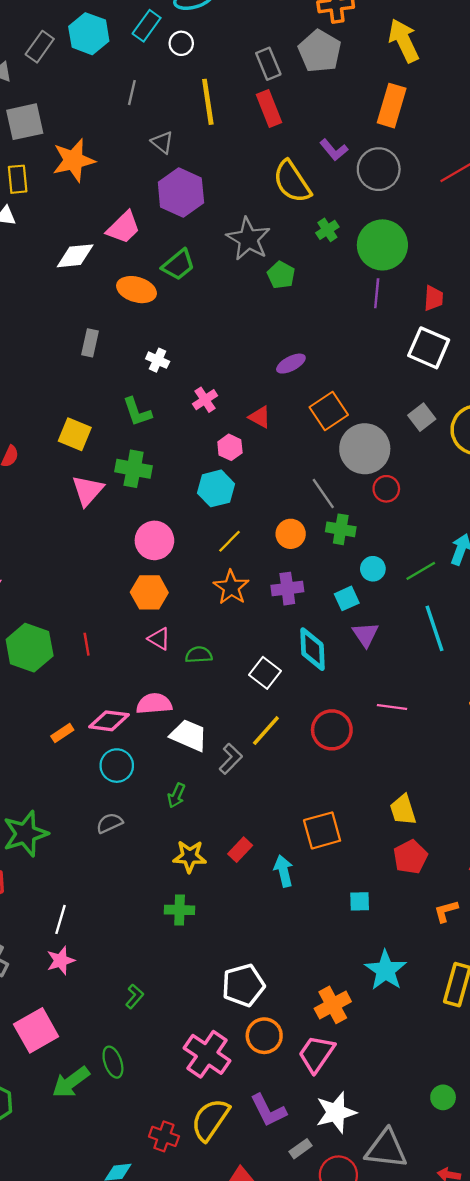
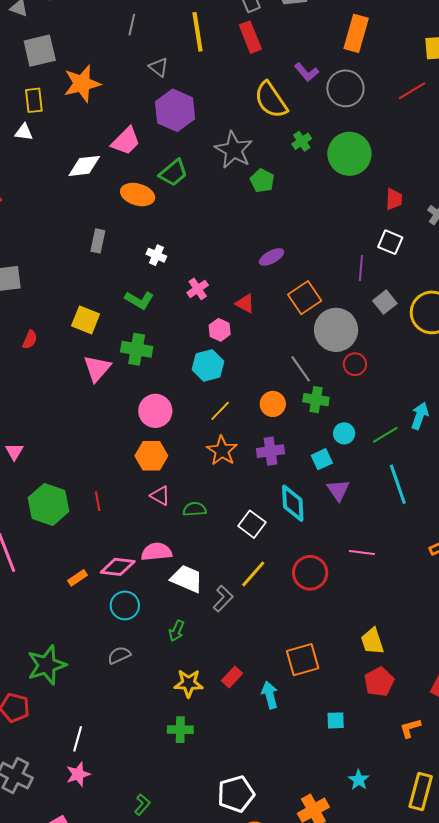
purple line: (377, 293) -> (361, 268), moved
white square: (429, 348) -> (390, 242), size x0.7
green L-shape: (137, 412) -> (139, 300), turned -40
cyan star: (386, 970) -> (359, 780), size x0.6

